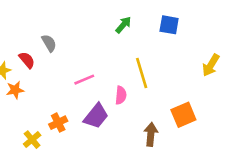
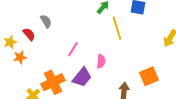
yellow line: (142, 73) -> (117, 28), moved
pink line: (84, 80) -> (73, 49), turned -35
orange cross: (58, 123) -> (53, 82), size x1.6

